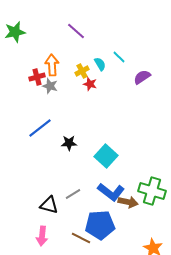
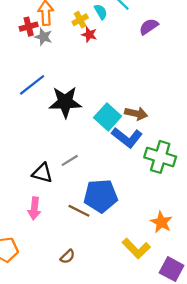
black star: (69, 143) -> (65, 102), size x1.8
blue L-shape: (111, 192) -> (127, 138), moved
brown arrow: (128, 202) -> (136, 114), moved

